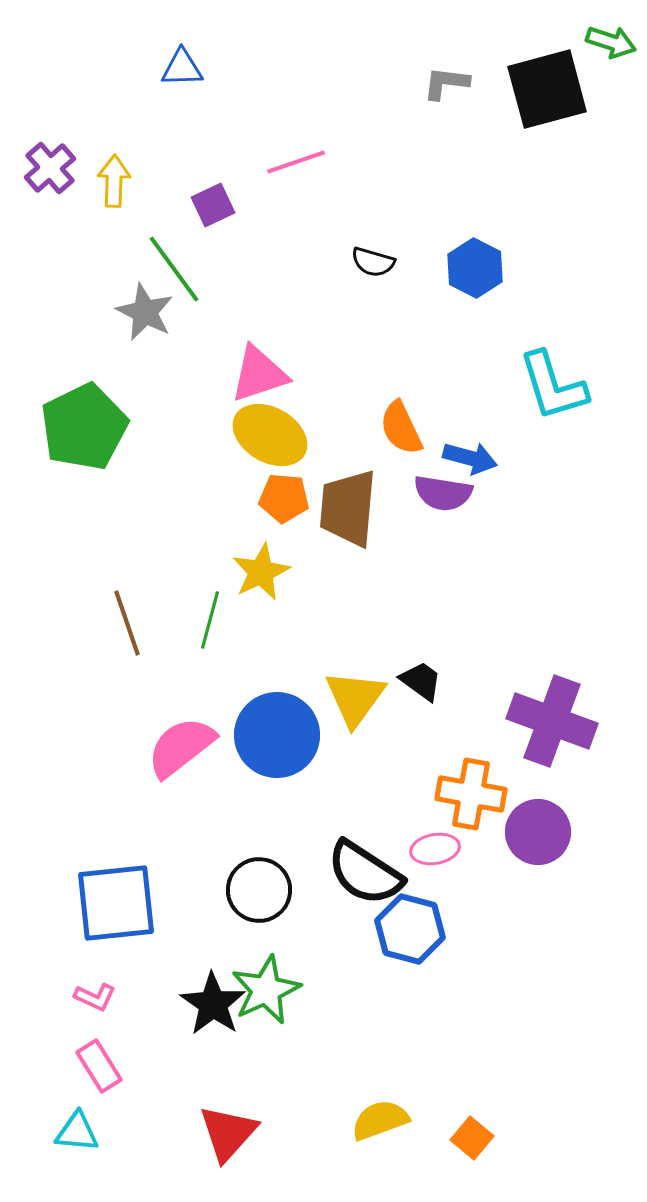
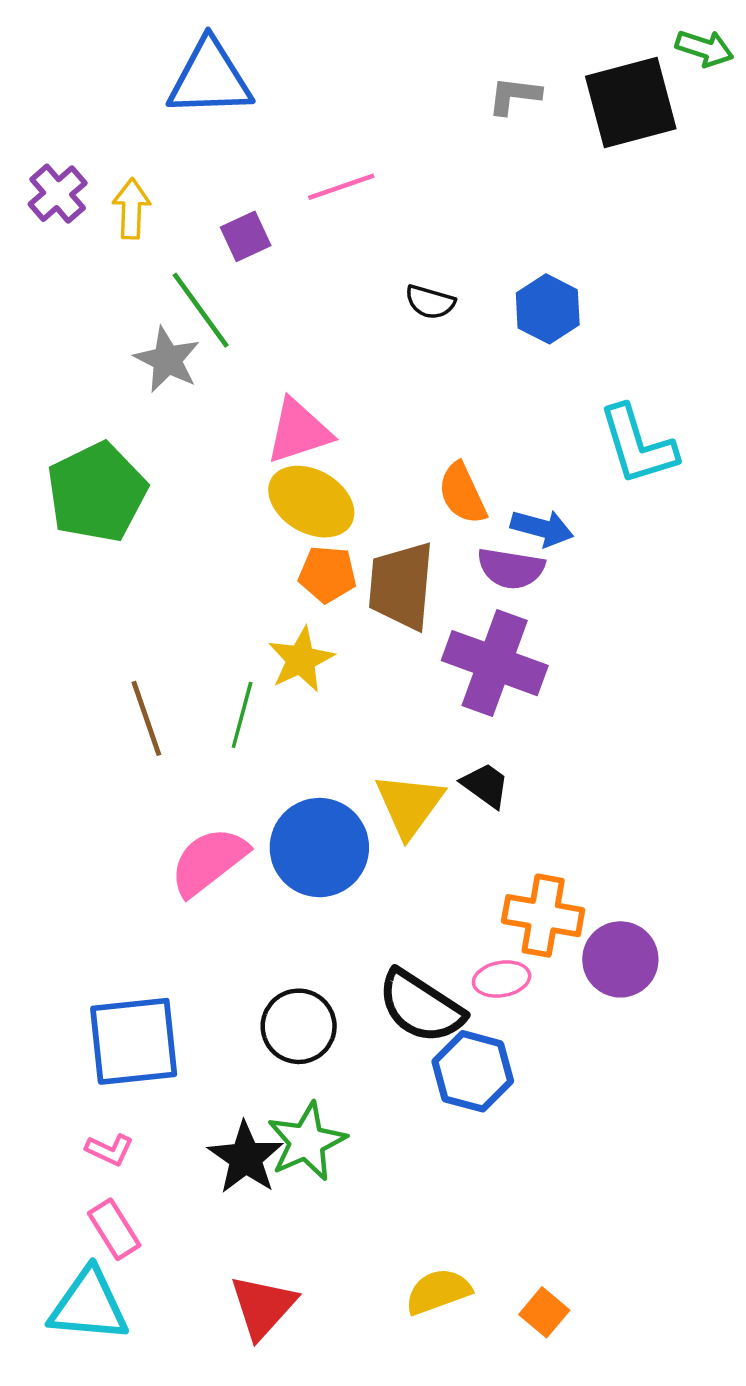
blue triangle: (182, 68) -> (210, 78), size x1.8
purple cross: (552, 721) -> (495, 663), moved
cyan triangle: (77, 1132) -> (89, 1305), size x1.6

